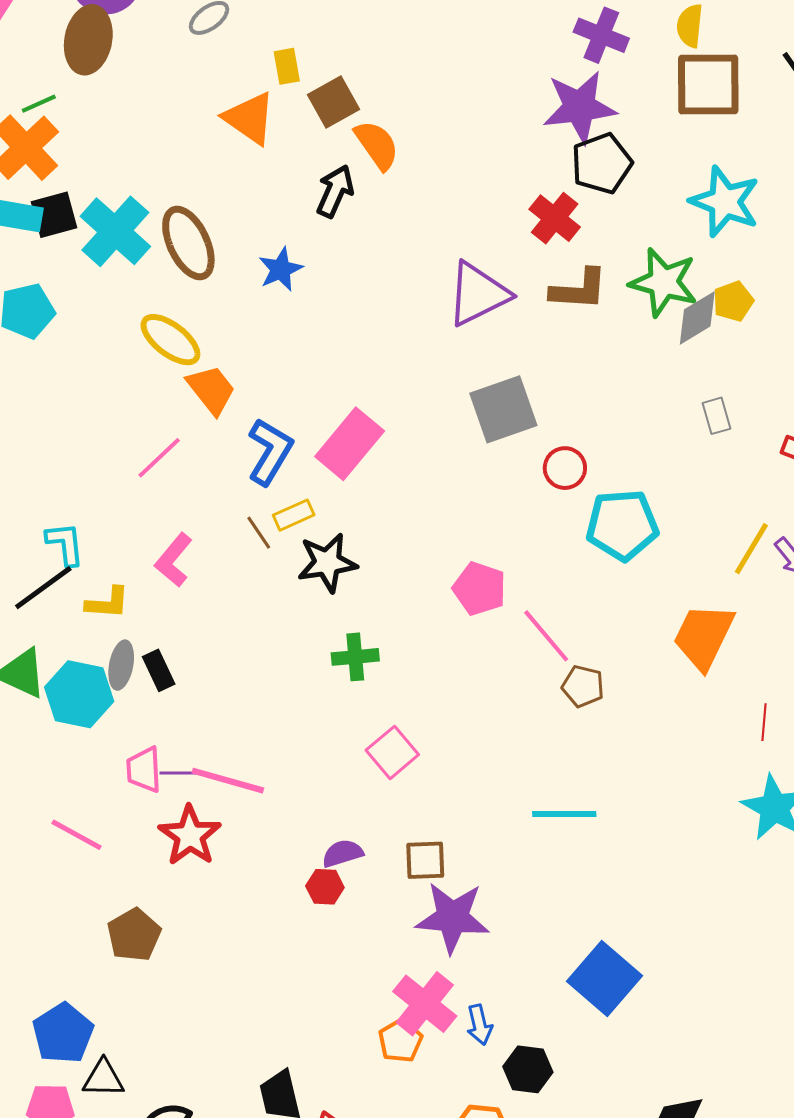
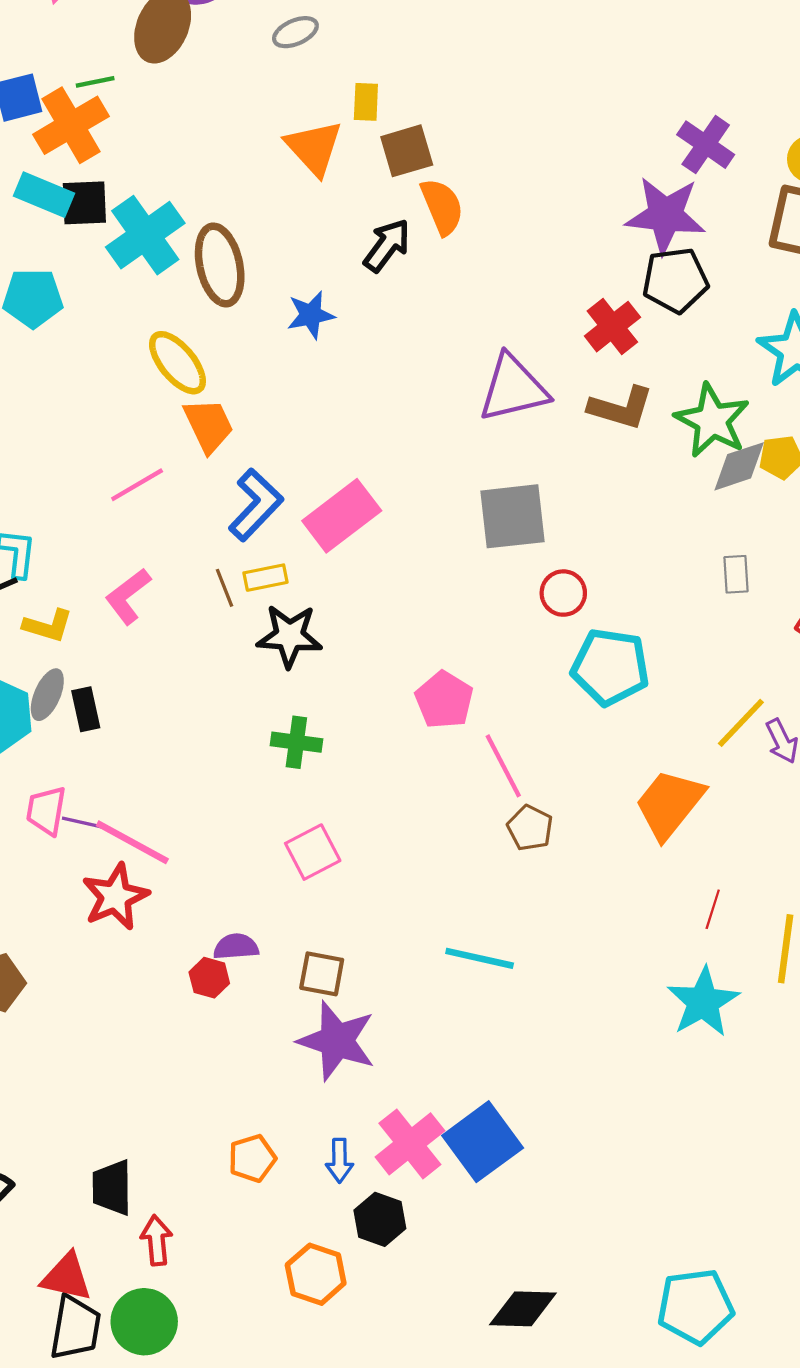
red star: (190, 835) -> (115, 897), moved
pink cross: (425, 1004) -> (410, 1144), moved

